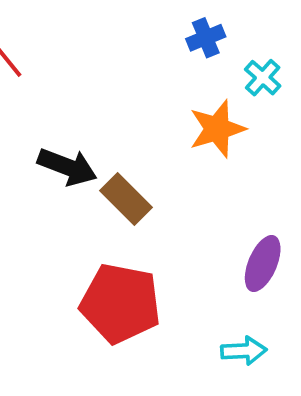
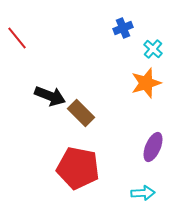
orange star: (217, 129) -> (146, 83), moved

